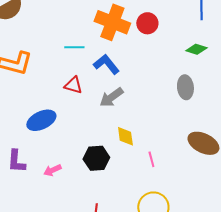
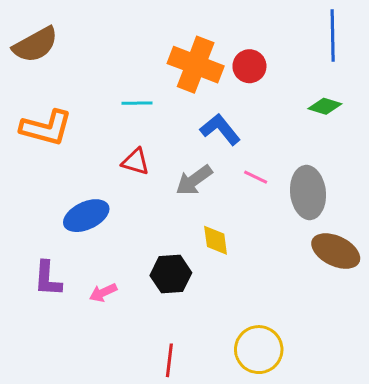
blue L-shape: (106, 64) -> (220, 129), moved
gray ellipse: (185, 87) -> (308, 192), moved, size x1.4
pink line: (151, 159) -> (256, 177), moved, turned -49

